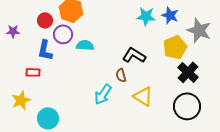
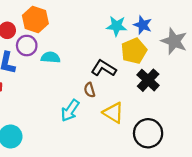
yellow pentagon: (175, 47) -> (134, 51), moved
black cross: (188, 72) -> (148, 80), moved
black circle: (187, 106) -> (148, 133), moved

